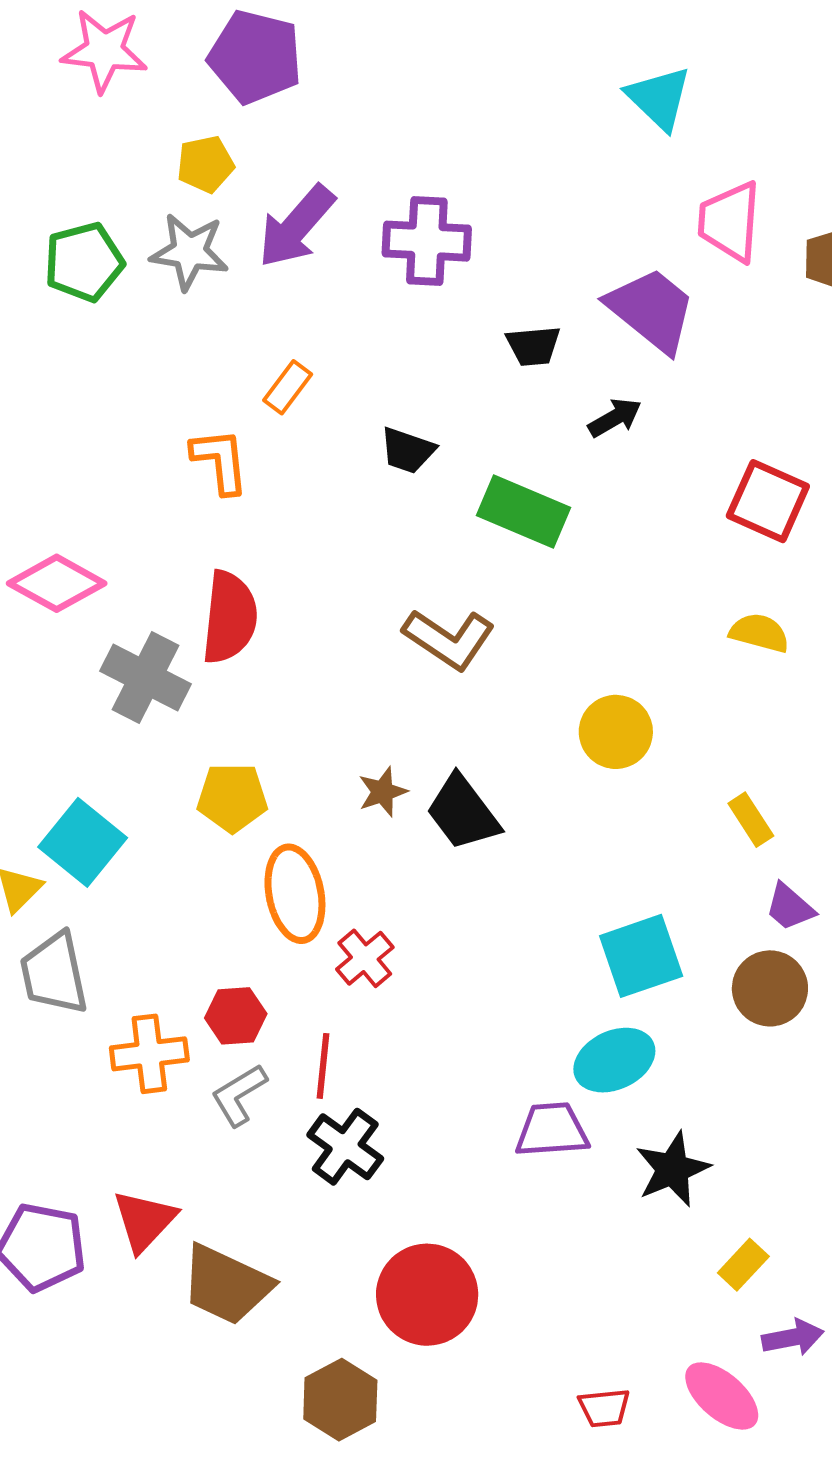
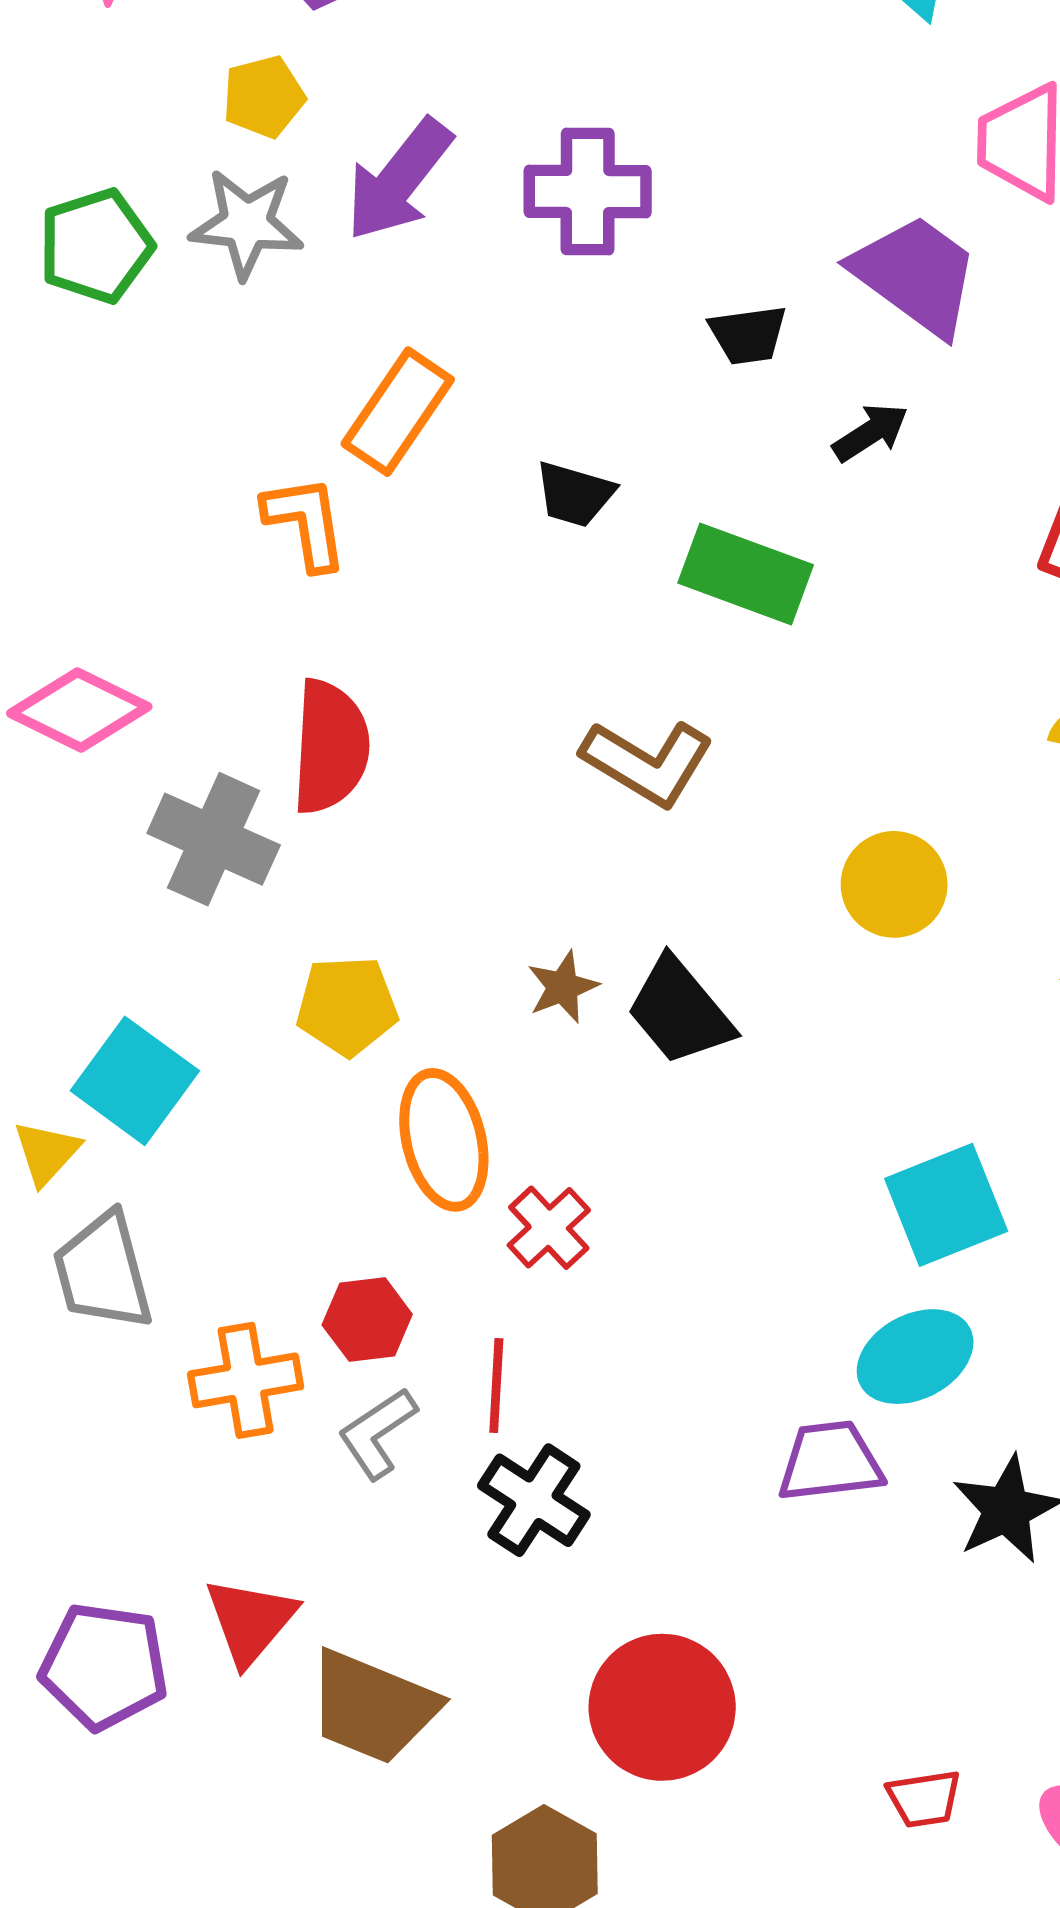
orange rectangle: (288, 387) -> (398, 412), size x1.6
red trapezoid: (604, 1408) -> (924, 1799), moved

